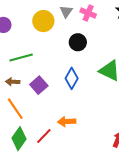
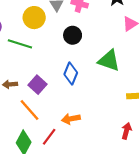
green line: (21, 58) -> (20, 44), moved, turned 40
orange line: (15, 109) -> (30, 110), moved

